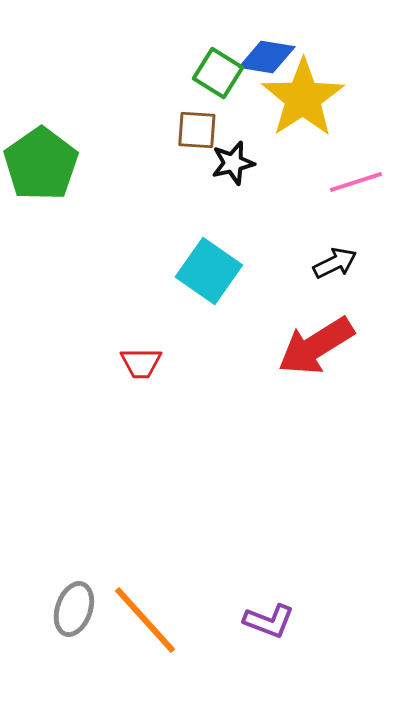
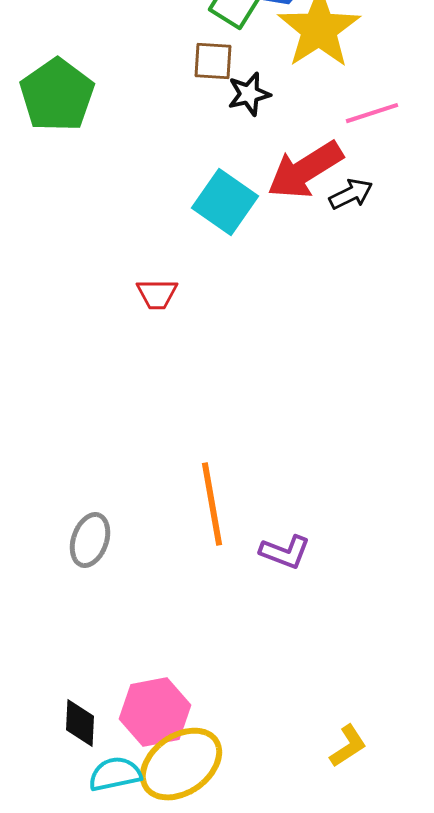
red arrow: (316, 346) -> (305, 170), moved
orange line: (145, 620) -> (212, 504), moved, turned 32

